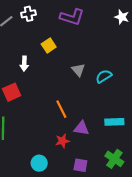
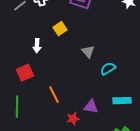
cyan semicircle: (104, 76) -> (108, 69), moved
orange line: (61, 109) -> (54, 95), moved

